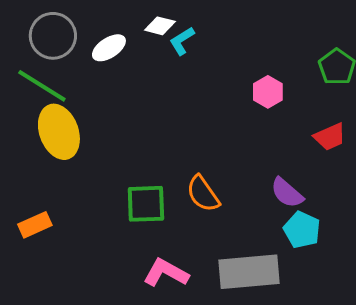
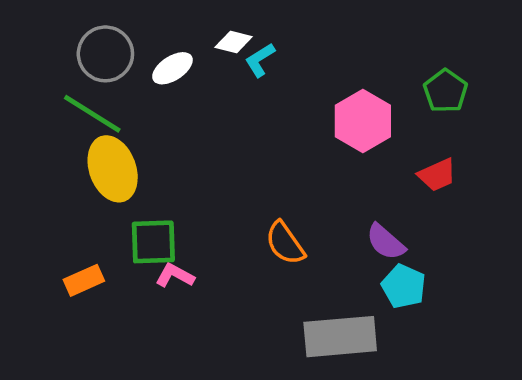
pink hexagon: (268, 92) -> (363, 121), size x1.6
green square: (146, 204) -> (153, 242), moved
pink L-shape: (166, 273) -> (175, 275), moved, size x0.7

